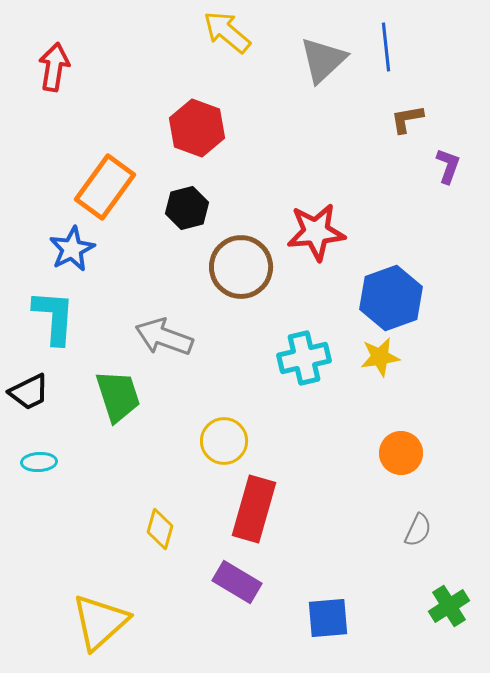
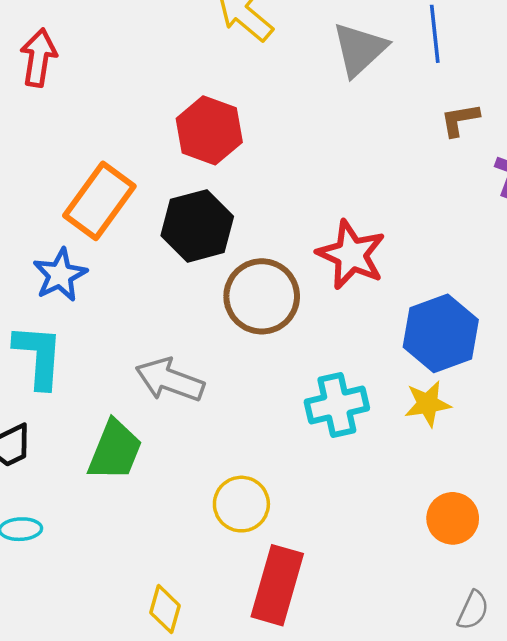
black hexagon: (187, 208) -> (197, 226), size x1.4
red star: (316, 232) -> (351, 255), turned 30
green trapezoid: (118, 396) -> (115, 450), turned 40

